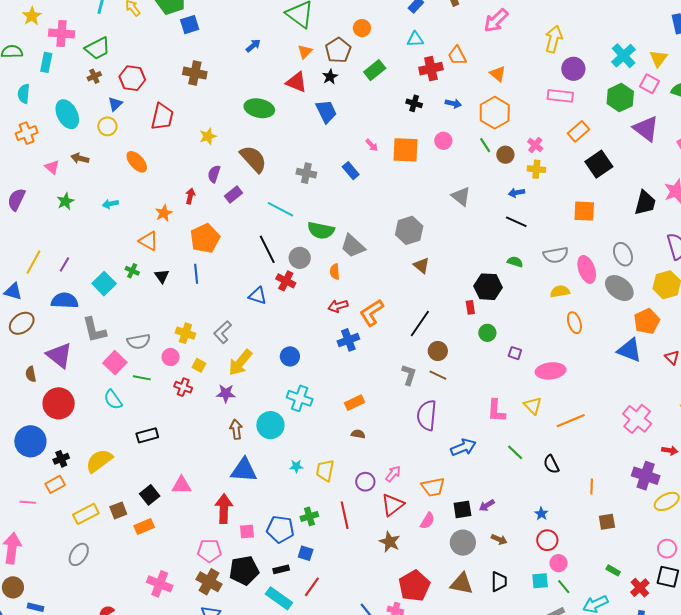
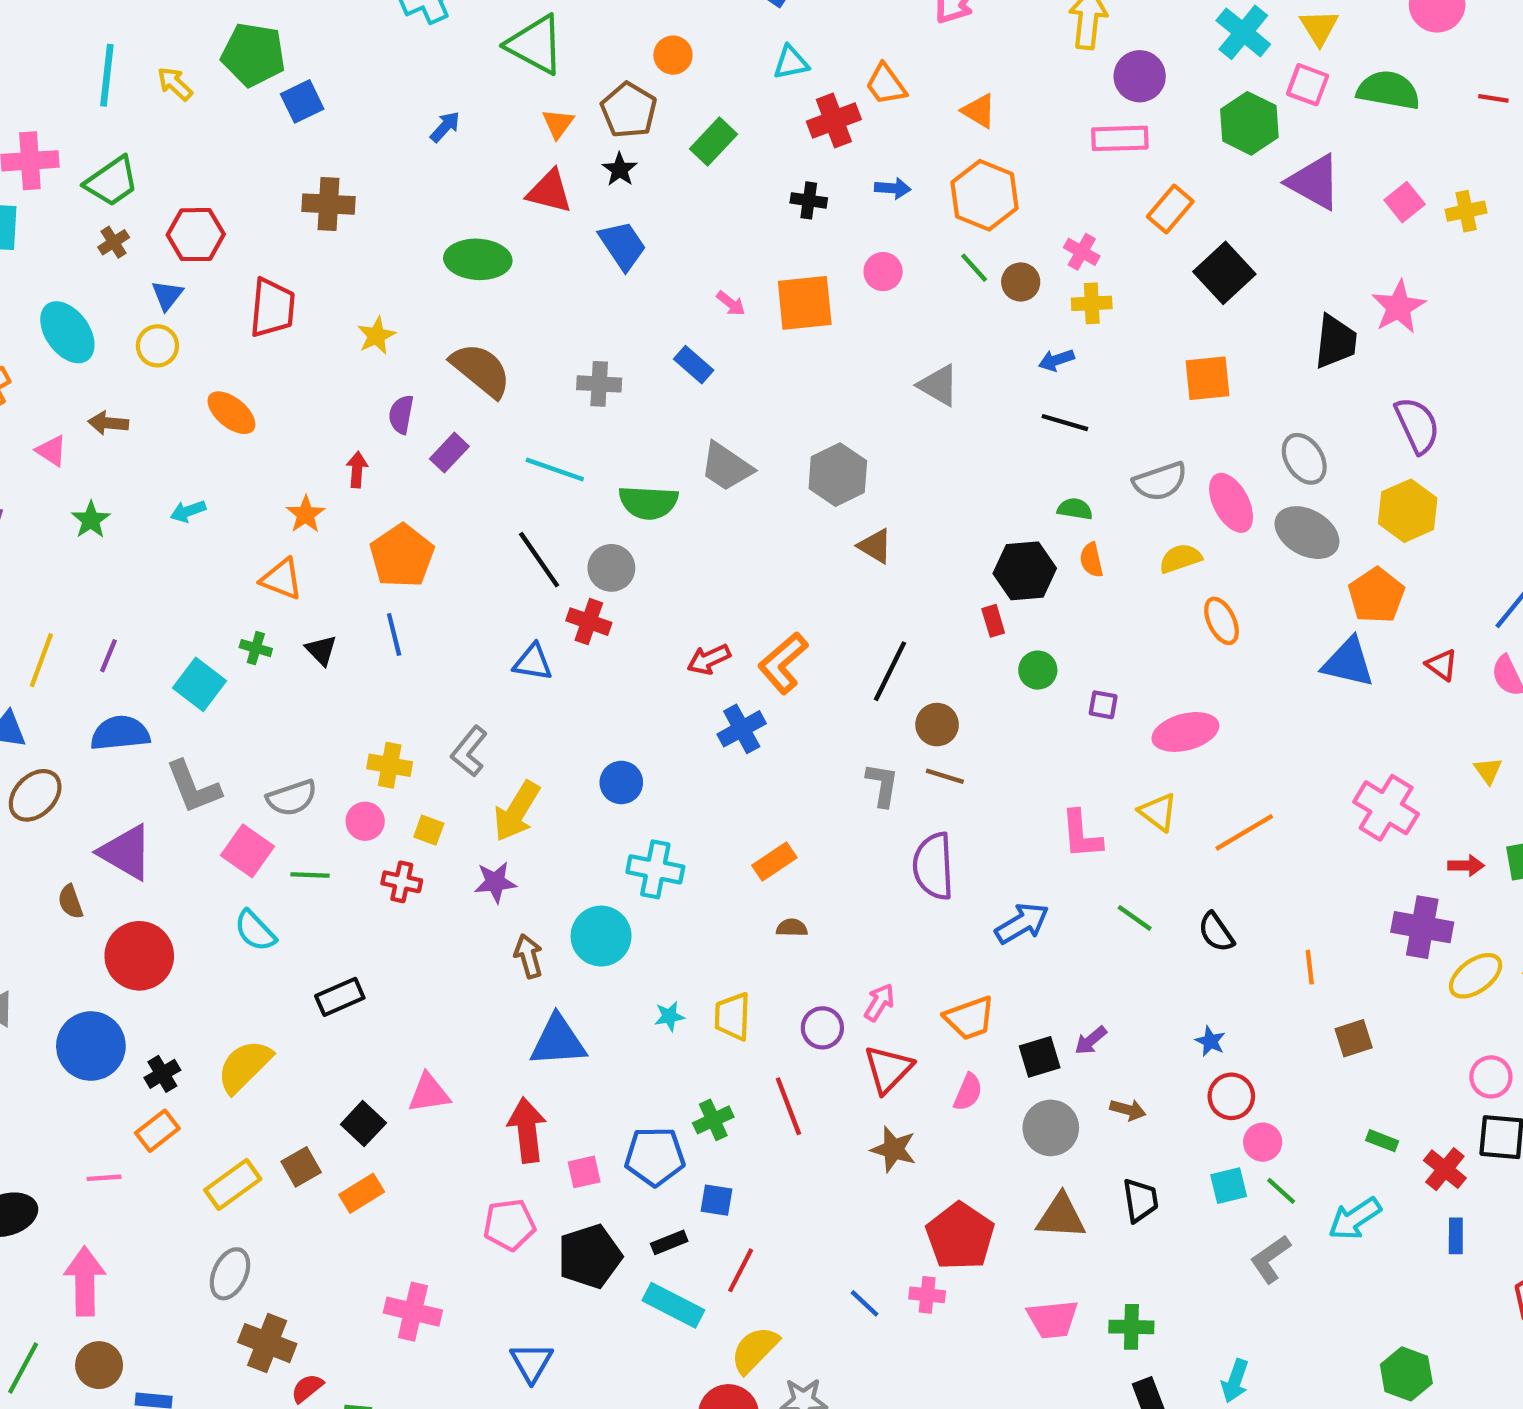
gray trapezoid: (353, 246) -> (726, 467), moved
orange semicircle: (335, 272) -> (1091, 560), moved
brown cross: (209, 582) -> (267, 1343), moved

